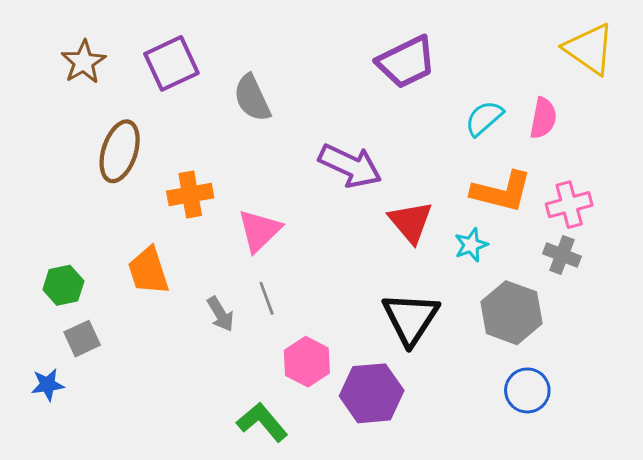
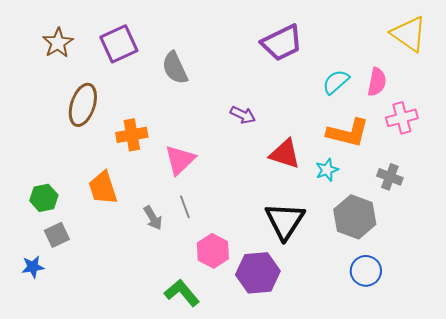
purple arrow: (350, 166) -> (243, 115), size x0.6
pink cross: (569, 205) -> (402, 118), moved
red triangle: (411, 222) -> (285, 154), turned -32

